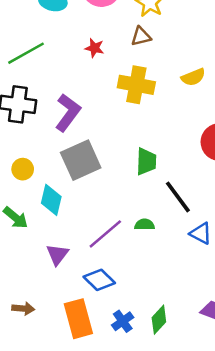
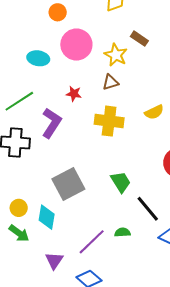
purple L-shape: (68, 113) -> (52, 123), moved
green trapezoid: (146, 162) -> (121, 182), turned -30
yellow circle: (23, 169) -> (19, 208), moved

